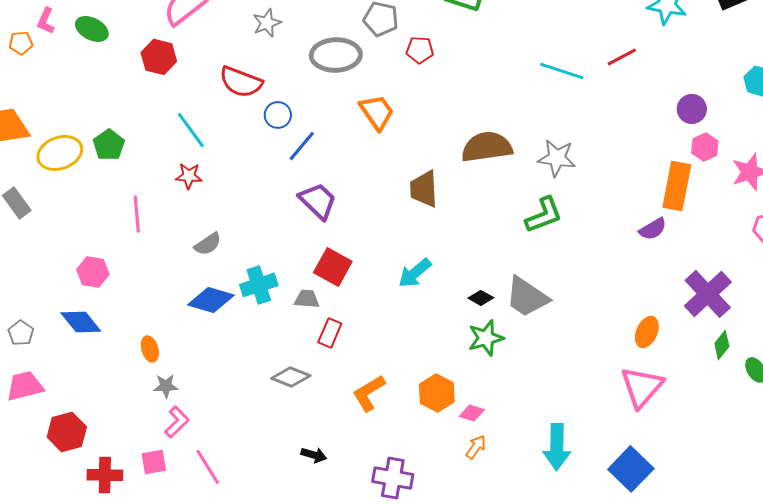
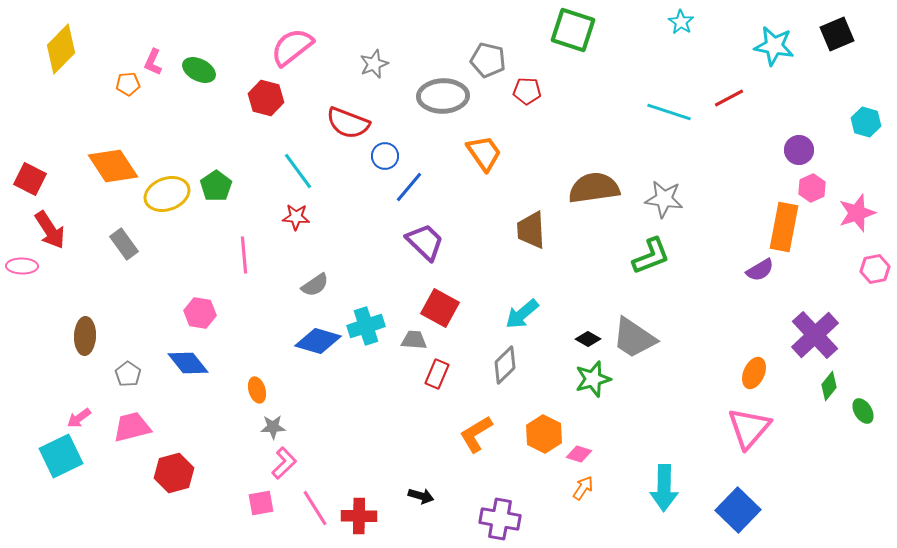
gray diamond: (291, 377) -> (505, 365), moved, turned -66
red cross: (105, 475) -> (359, 516), moved

